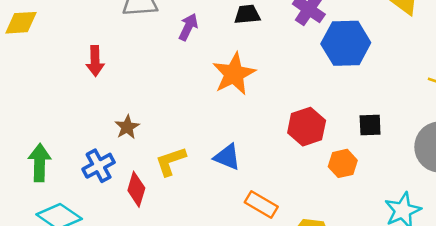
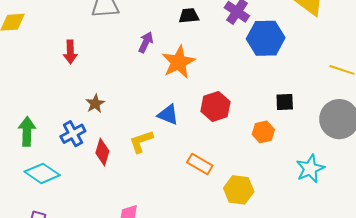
purple arrow: (188, 27) -> (146, 42), moved
red hexagon: (307, 127) -> (215, 107), moved
blue triangle: (227, 157) -> (168, 115), moved
yellow L-shape: (171, 161) -> (141, 141), moved

